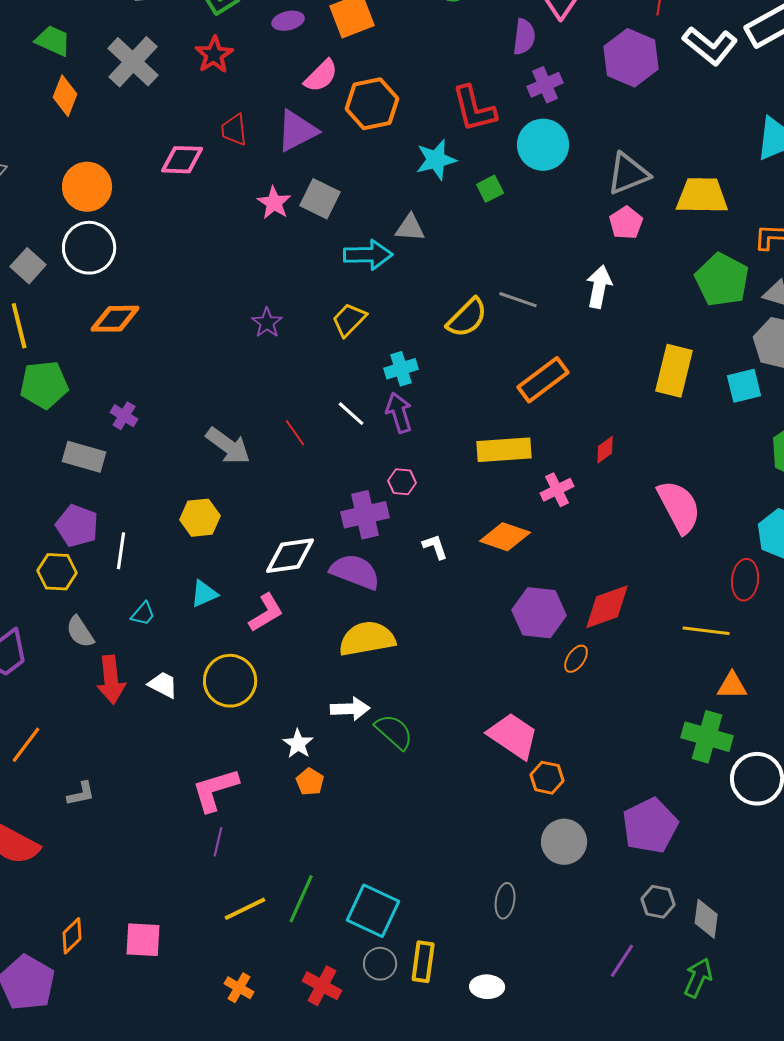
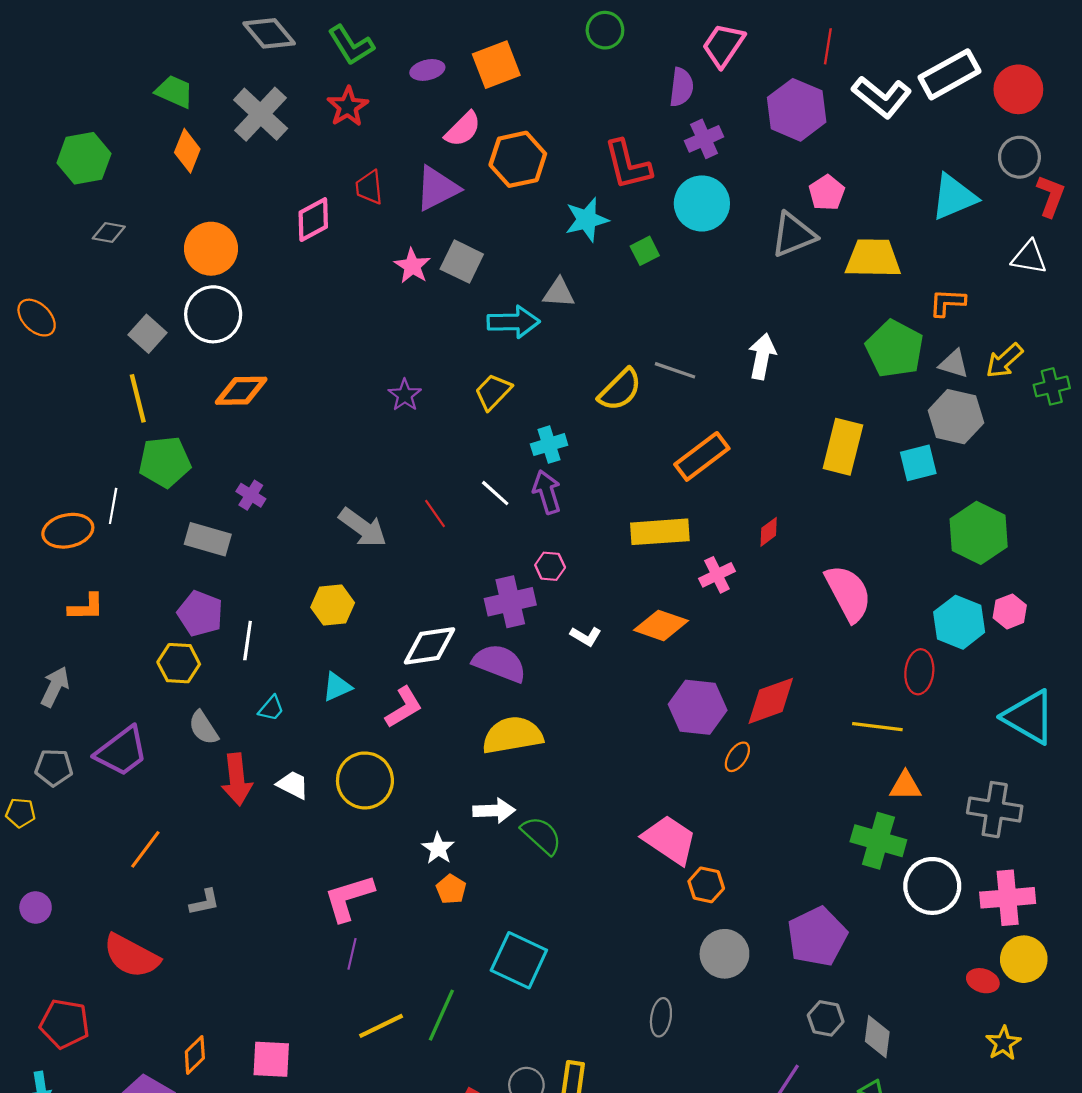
pink diamond: (182, 160) -> (313, 220), turned -30
pink pentagon: (626, 223) -> (827, 193), moved
white L-shape: (435, 547) -> (586, 636), turned 140
cyan square: (373, 911) -> (519, 960), moved

